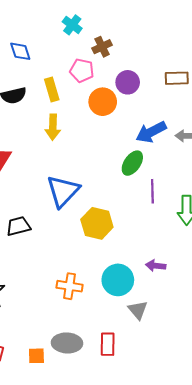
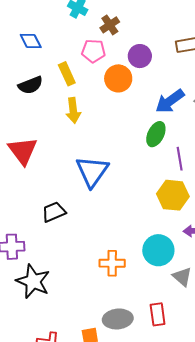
yellow hexagon: (97, 223) -> (173, 195), moved

